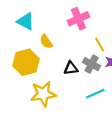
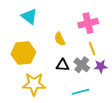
pink cross: (78, 19) -> (88, 23), moved
yellow semicircle: (46, 42) -> (60, 39), moved

